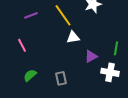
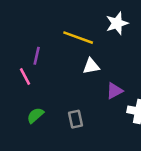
purple line: (31, 15) -> (37, 56), moved, turned -56
yellow line: (63, 15) -> (78, 38), turned -35

